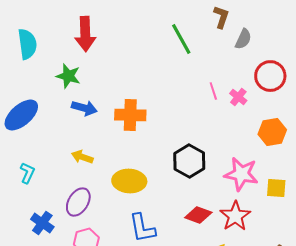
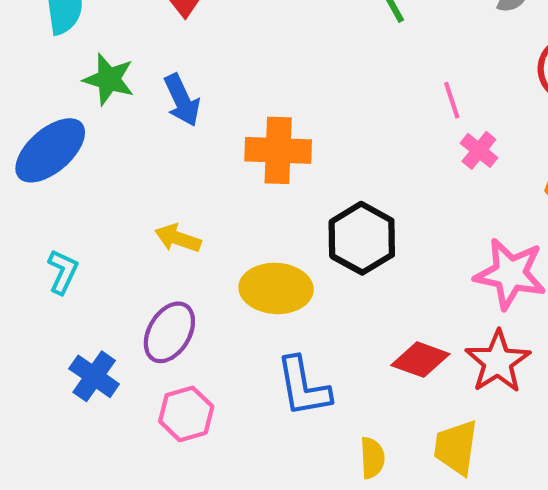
green star: (68, 76) -> (109, 79), moved
pink cross: (238, 97) -> (479, 150), moved
blue arrow: (84, 108) -> (182, 100), moved, turned 50
black hexagon: (189, 161) -> (362, 238), moved

